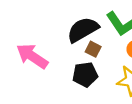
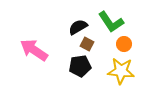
black semicircle: (83, 30) -> (78, 27), size x0.7

